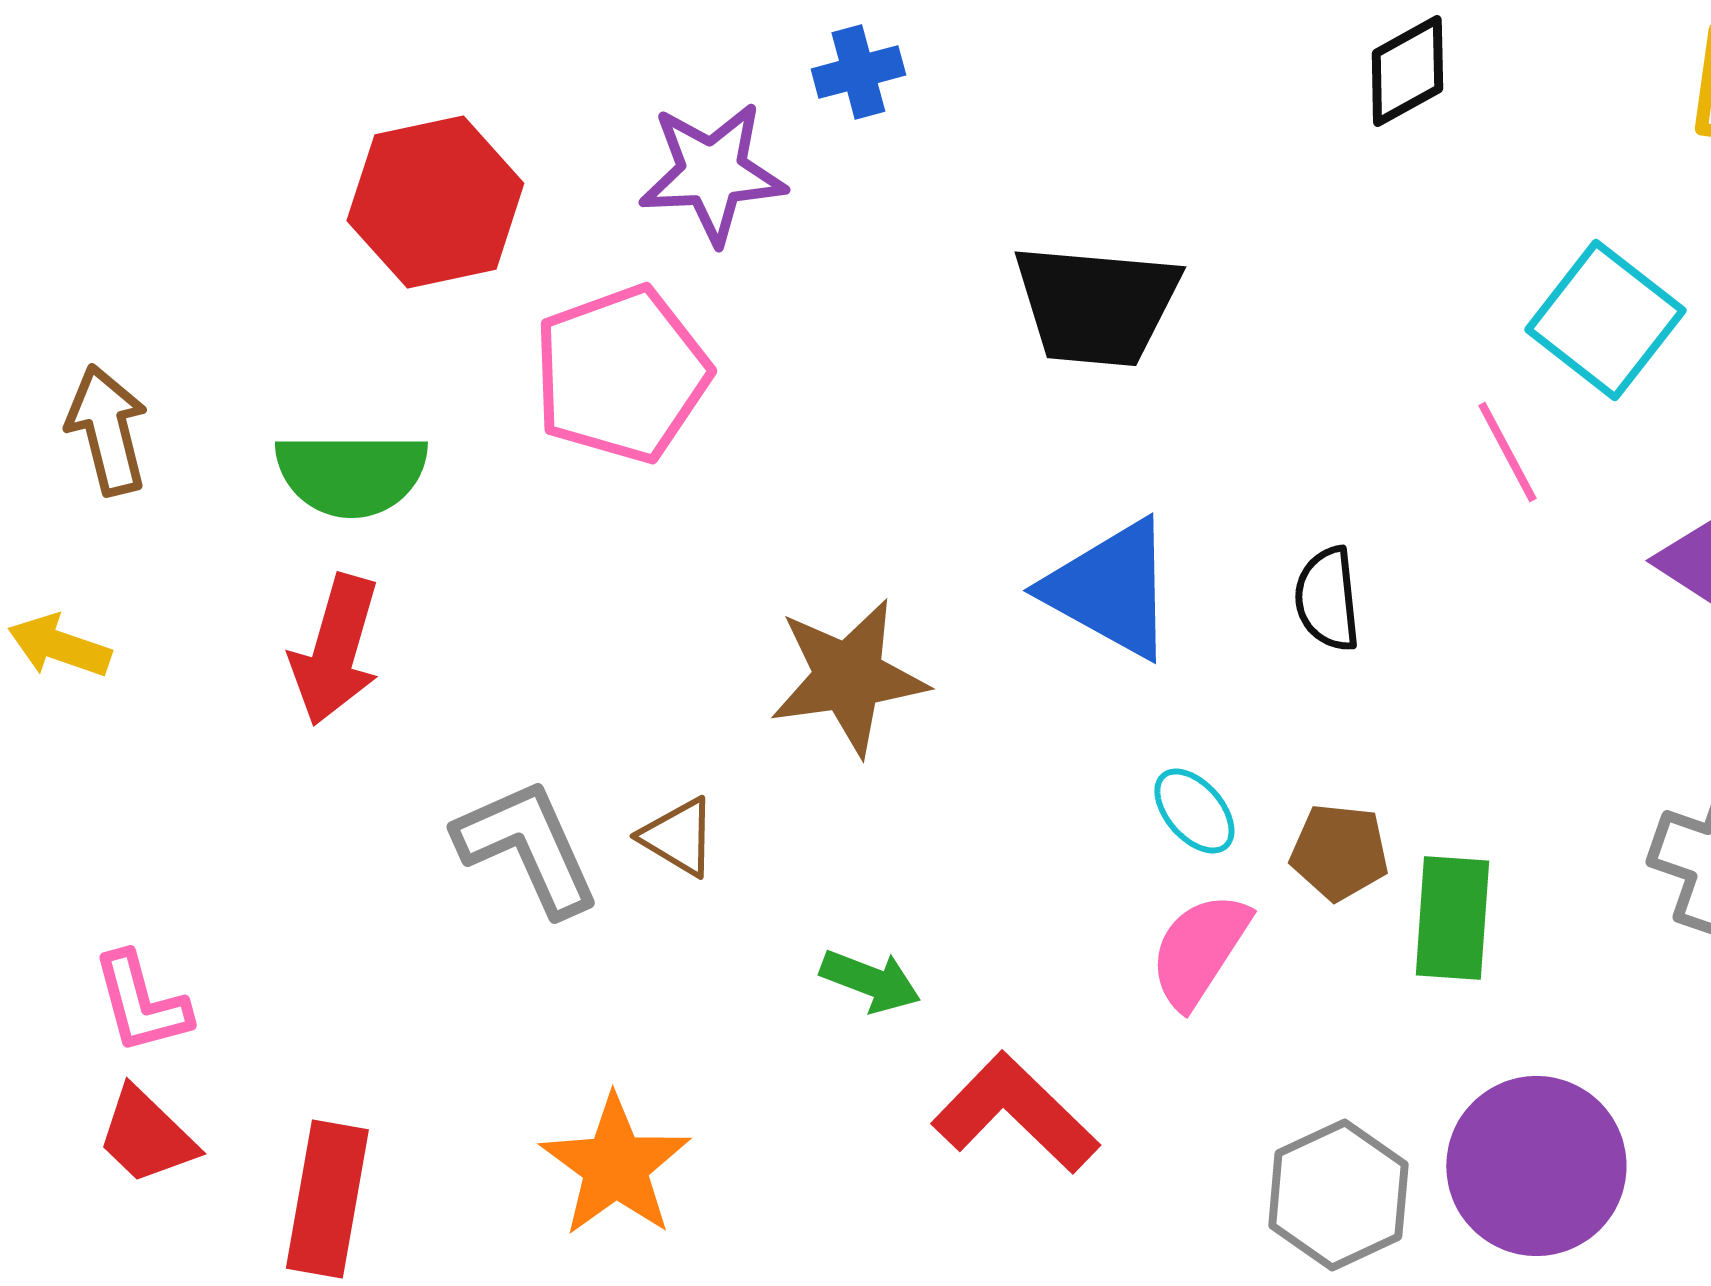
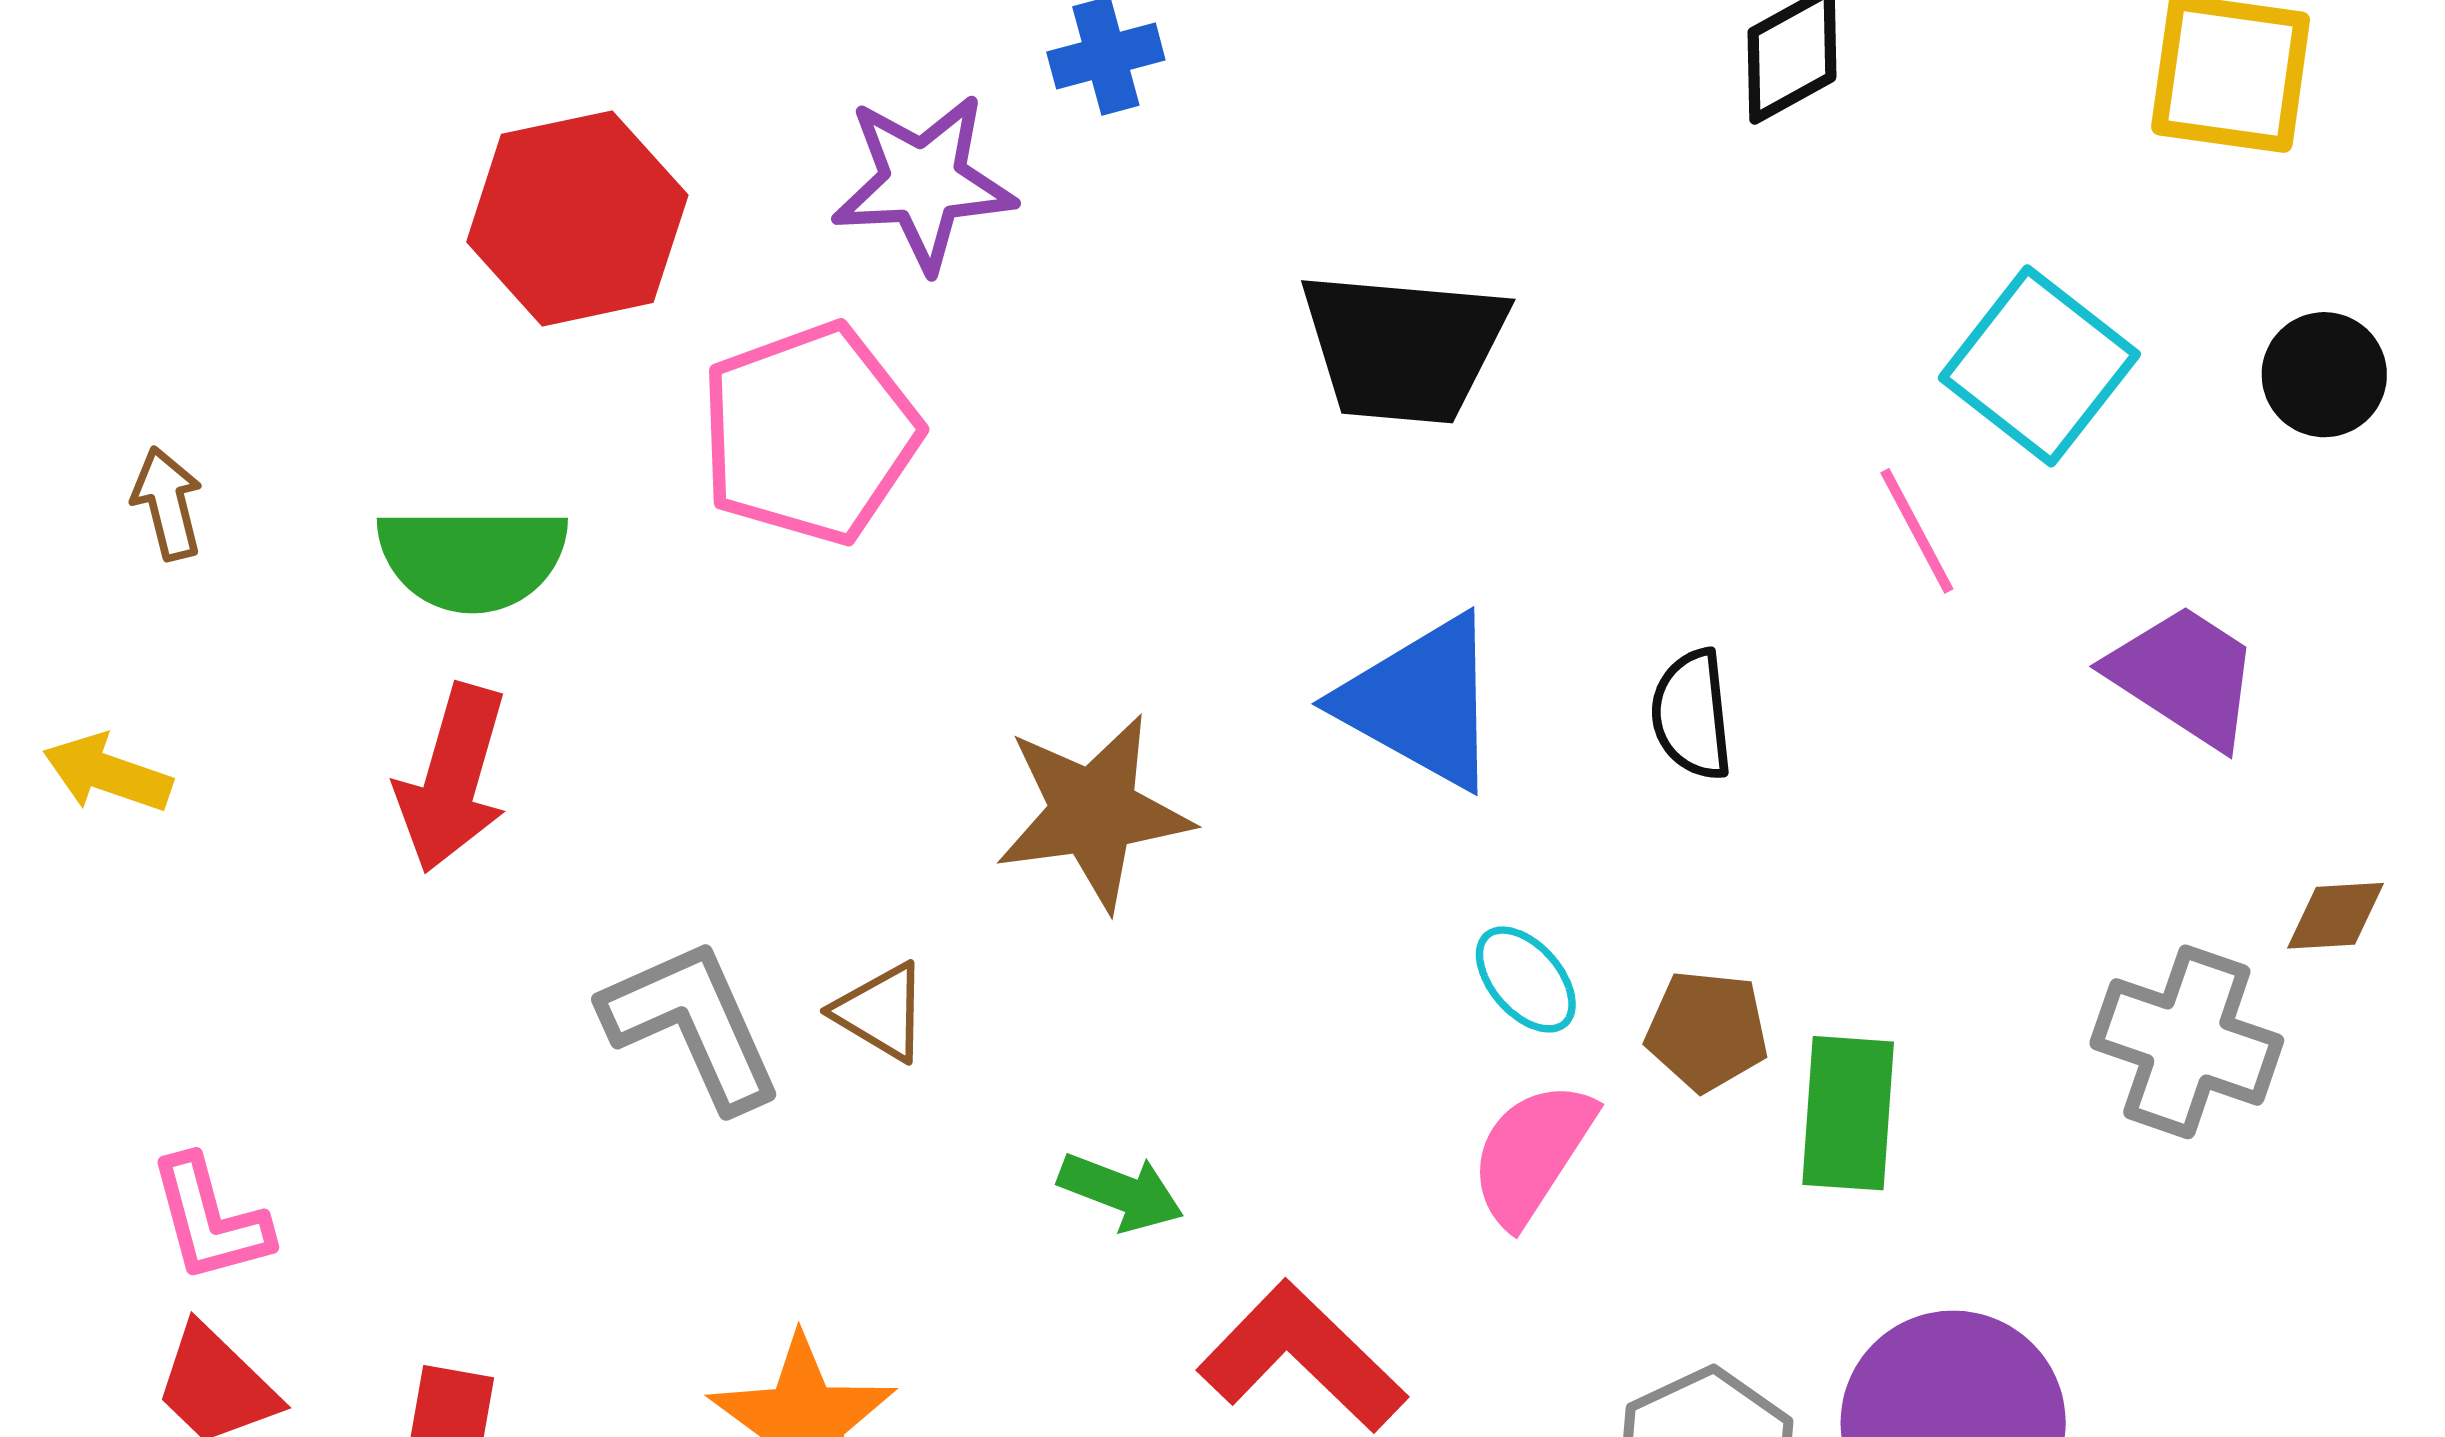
brown arrow: (107, 430) -> (167, 503), size x0.7

